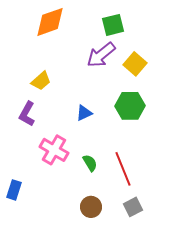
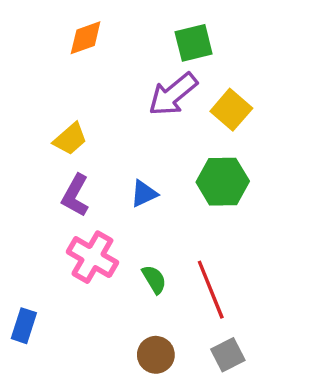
orange diamond: (50, 22) -> (86, 38), size x0.7
purple L-shape: (27, 114) -> (75, 195), moved

